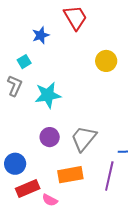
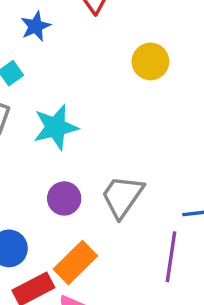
orange rectangle: (70, 175) -> (75, 263), moved, turned -30

